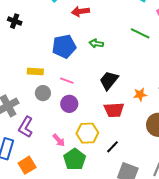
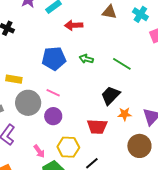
green line: (140, 33) -> (122, 64), moved
yellow rectangle: (35, 72) -> (14, 79), moved
black trapezoid: (109, 80) -> (110, 95), moved
gray circle: (43, 93) -> (28, 103), size x1.6

